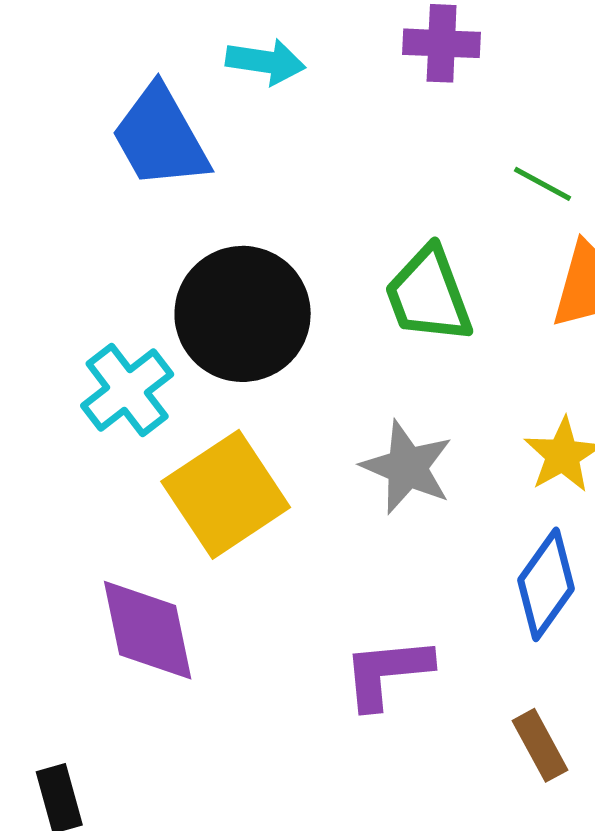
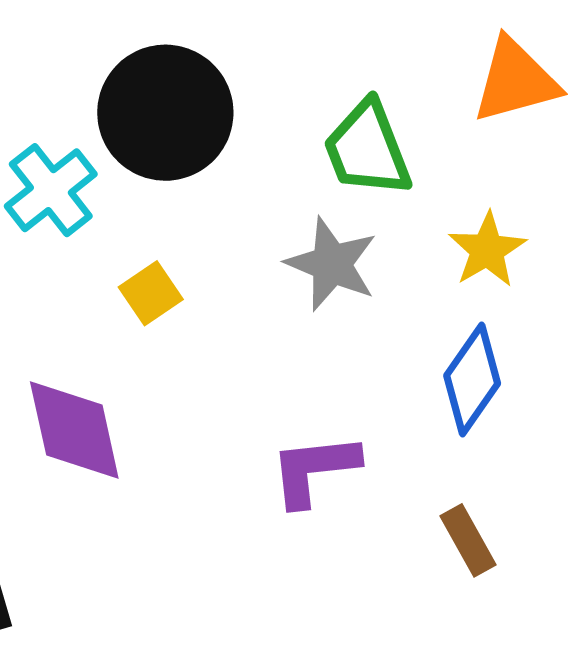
green trapezoid: (429, 295) -> (367, 149), moved
yellow square: (226, 494) -> (151, 293), size x0.5

